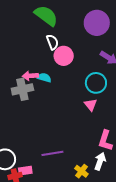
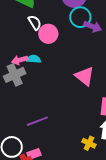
cyan circle: (96, 83) -> (80, 17), moved
pink triangle: (91, 105) -> (85, 76), size x1.5
purple line: (52, 153) -> (37, 121), moved

